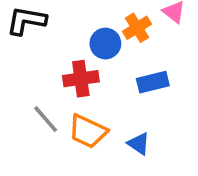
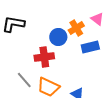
blue rectangle: (153, 82) -> (90, 47), moved

